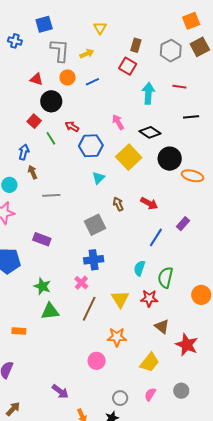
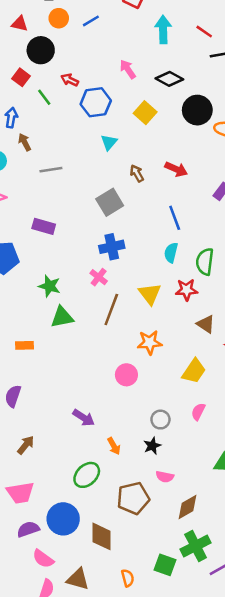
red line: (179, 87) -> (204, 32), moved, turned 32
yellow square: (129, 157) -> (145, 113), size x0.7
blue line: (156, 237) -> (175, 218), moved, turned -48

